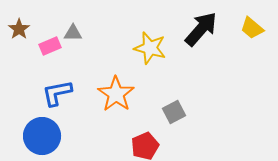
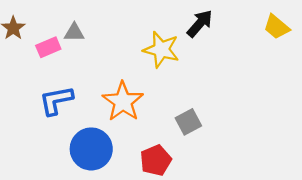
black arrow: (201, 29) -> (200, 24), moved, size x0.7
blue circle: (42, 136) -> (91, 149), moved

